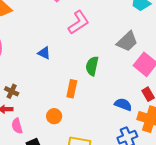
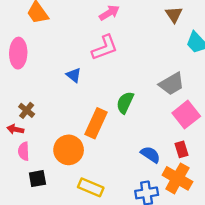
pink L-shape: (79, 22) -> (105, 48), moved
orange rectangle: (72, 89) -> (96, 123), size x1.4
orange circle: (54, 116) -> (69, 150), size x1.6

